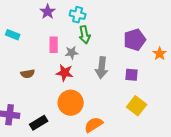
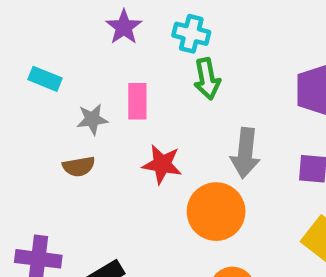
gray star: (72, 53) -> (92, 119), moved
orange circle: (71, 103) -> (216, 212), moved

